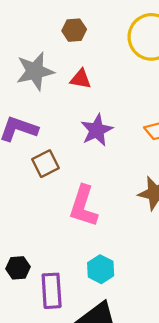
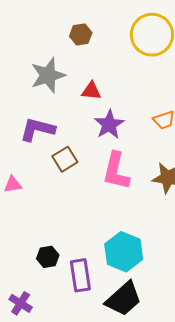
red triangle: (81, 79) -> (91, 91), moved
pink L-shape: (83, 206) -> (116, 171), moved
cyan hexagon: (101, 269) -> (124, 252), size x1.5

